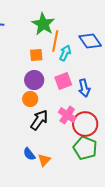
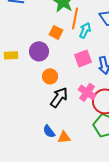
orange square: (36, 55) -> (56, 32), turned 32
purple circle: (34, 80) -> (39, 51), moved
orange triangle: (44, 160) -> (64, 137), turned 40

